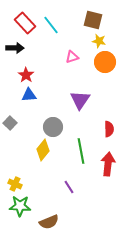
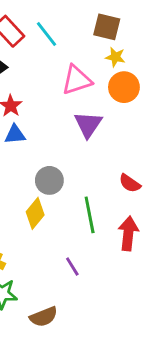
pink triangle: (72, 57) -> (77, 80), size x1.6
purple triangle: (80, 100) -> (88, 124), moved
red semicircle: (109, 129) -> (130, 183), turned 126

